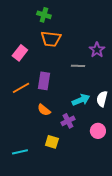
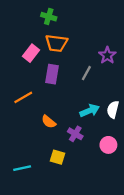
pink rectangle: (20, 53) -> (31, 53), moved
gray line: (78, 66) -> (86, 73), turned -64
purple rectangle: (44, 81) -> (52, 74), moved
purple cross: (68, 121) -> (75, 134), turned -32

